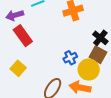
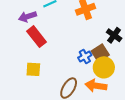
brown square: (98, 55) -> (100, 53), moved, turned 30
yellow square: (18, 68) -> (33, 69), turned -35

